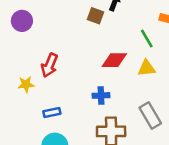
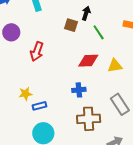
green line: (147, 39) -> (99, 32), moved
red arrow: (49, 65) -> (37, 51), moved
yellow star: (26, 84) -> (25, 94), moved

